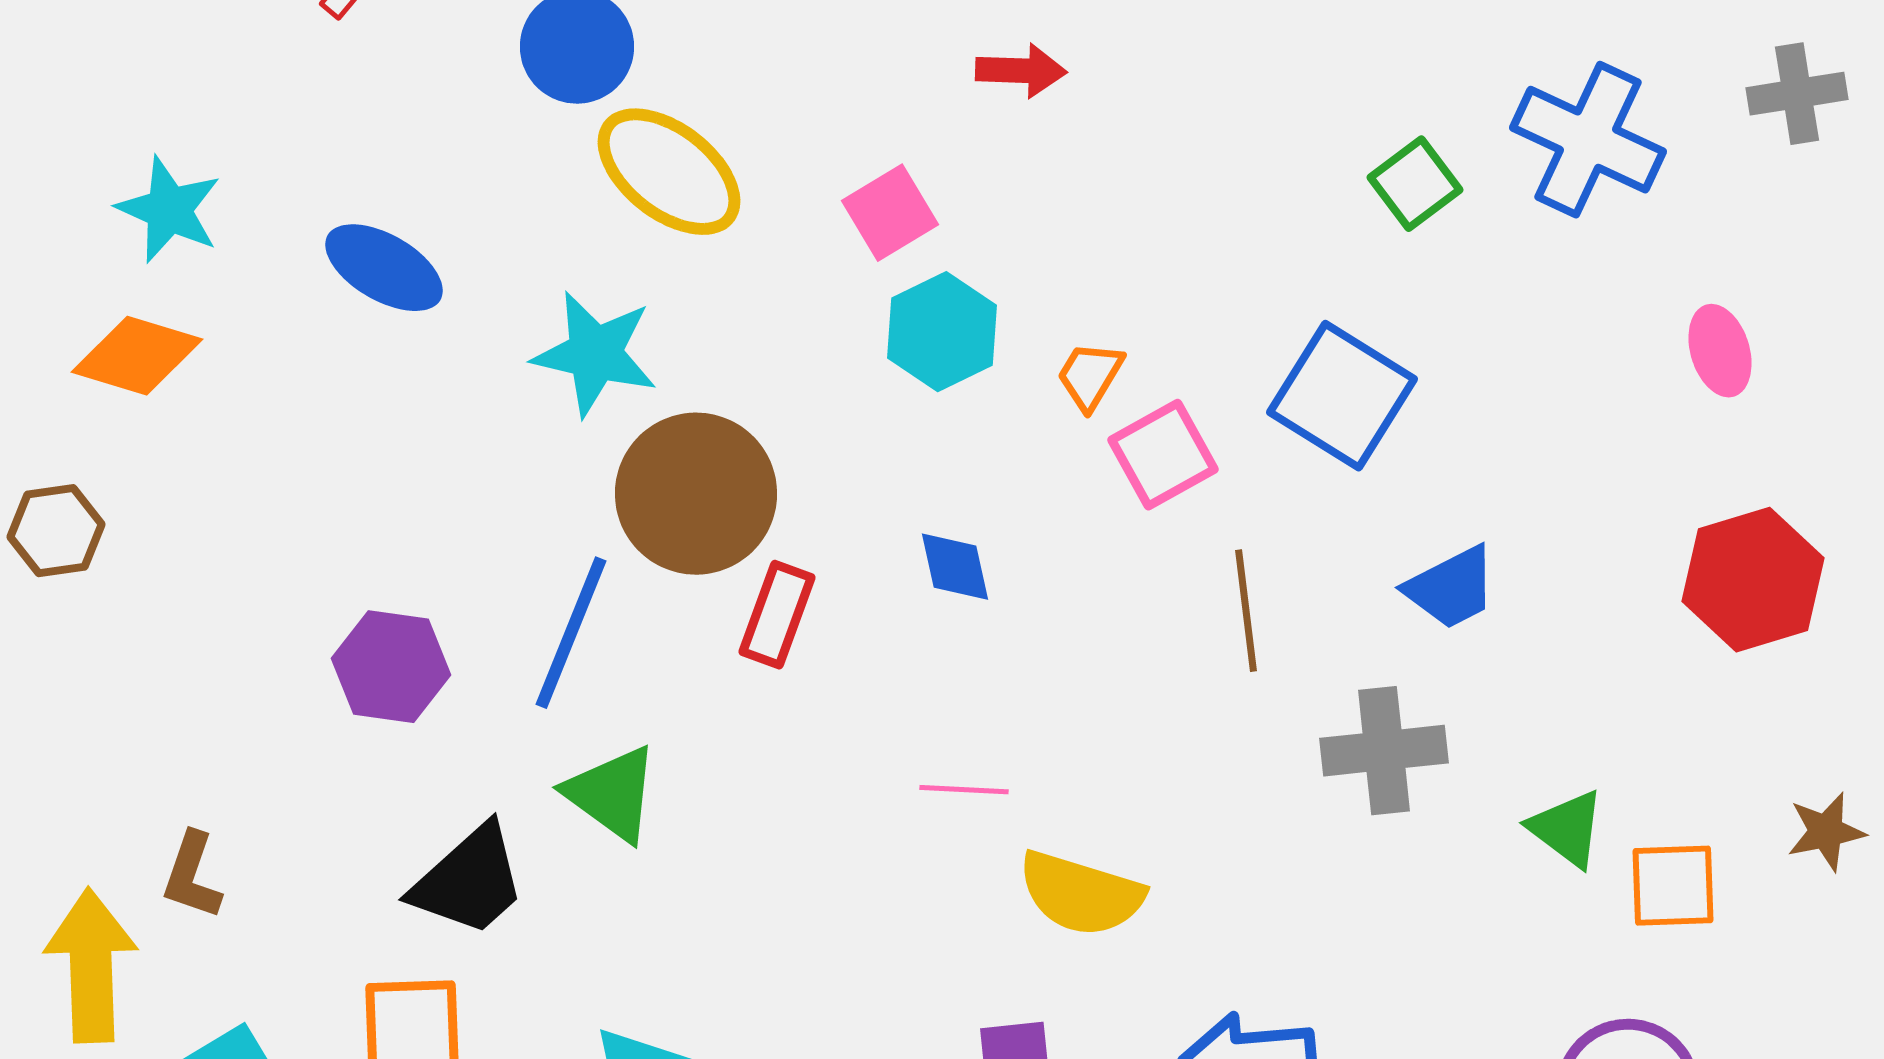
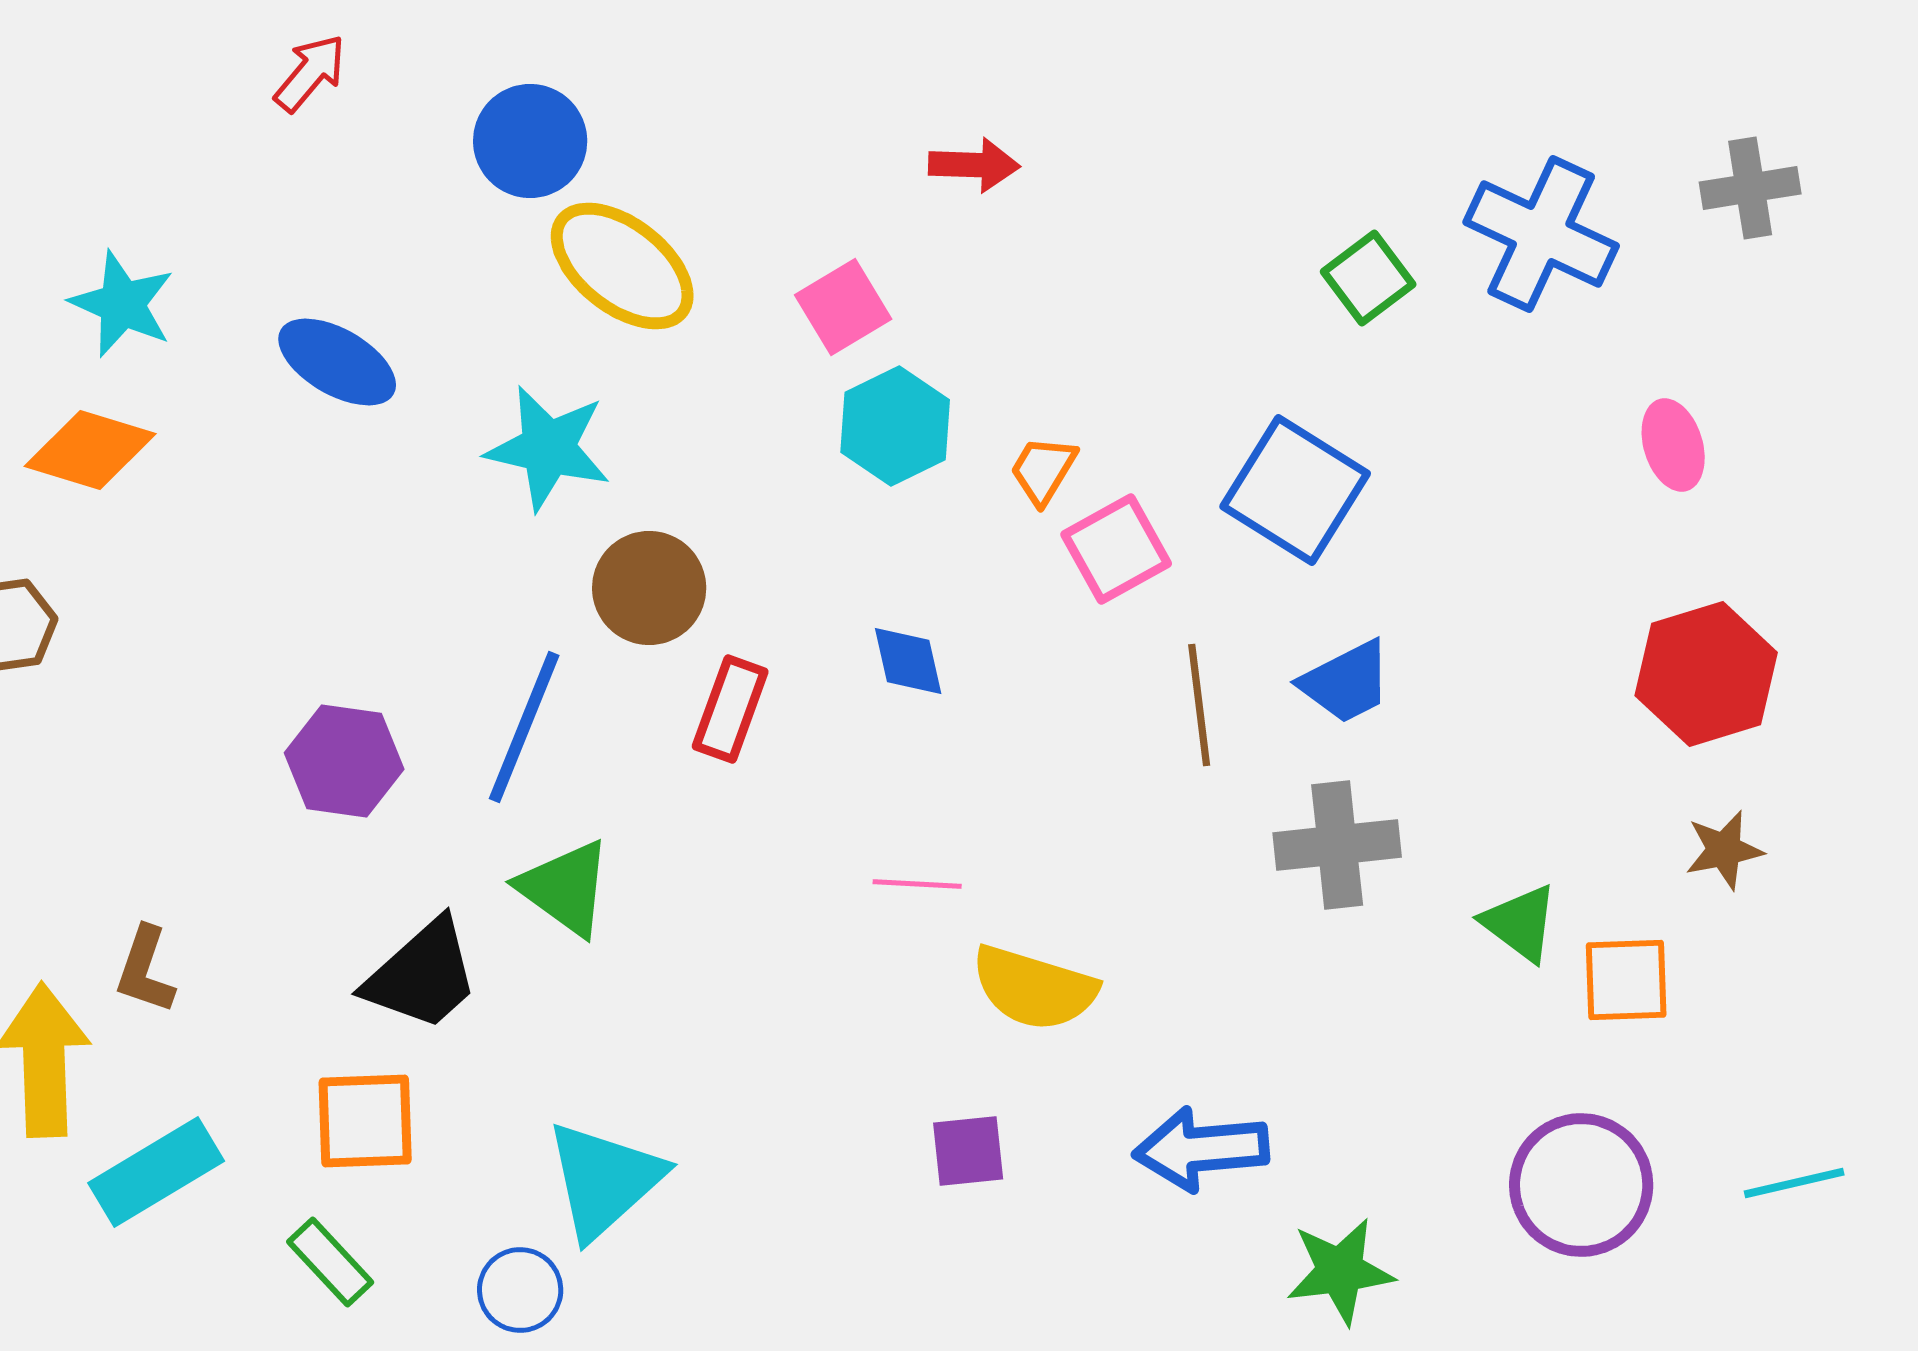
brown circle: (696, 494) -> (649, 588), size x0.7
blue trapezoid: (1451, 588) -> (1346, 682), moved
brown star: (1826, 832) -> (1724, 850), moved

